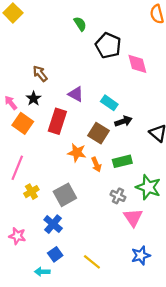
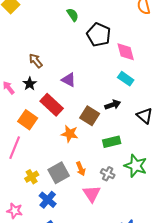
cyan rectangle: (109, 103) -> (126, 79), moved
red rectangle: (57, 121) -> (52, 105), turned -65
orange square: (23, 123) -> (28, 120), moved
orange arrow: (96, 165) -> (81, 169), moved
yellow cross: (31, 192) -> (32, 177), moved
pink triangle: (133, 218) -> (92, 194), moved

